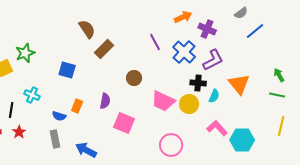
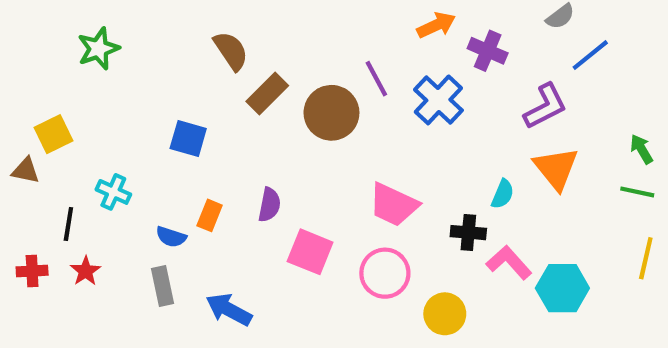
green star: (25, 53) -> (98, 49), moved
purple L-shape: (213, 60) -> (545, 106), moved
brown circle: (134, 78) -> (331, 113), moved, size x1.6
black cross: (198, 83) -> (468, 233), moved
yellow circle: (189, 104) -> (445, 314), moved
pink circle: (171, 145) -> (385, 273), moved

